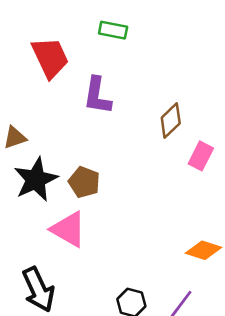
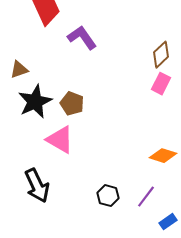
purple L-shape: (97, 96) -> (82, 38), turned 136
brown diamond: (171, 121) -> (161, 55), moved

